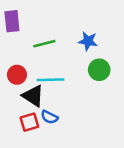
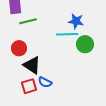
green line: (44, 44) -> (28, 21), moved
cyan line: (51, 80) -> (67, 34), moved

